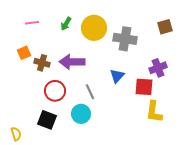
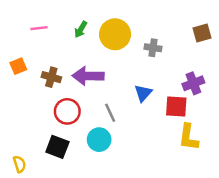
gray cross: (125, 39) -> (153, 48), size x0.6
orange square: (24, 53) -> (18, 66), moved

